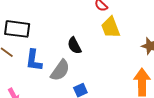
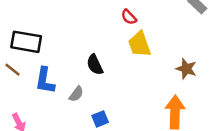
gray semicircle: (60, 70) -> (76, 94), size x0.6

